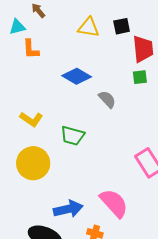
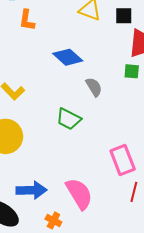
green trapezoid: (72, 136) -> (69, 119), moved

